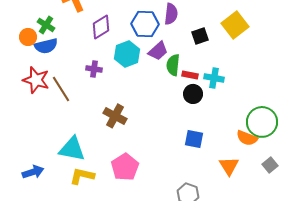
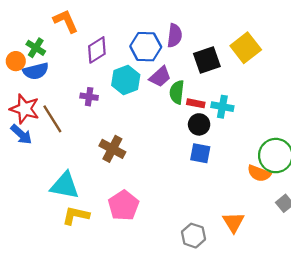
black square: (200, 36) -> (207, 60), size x1.4
blue square: (194, 139) -> (200, 153), moved
orange triangle: (229, 166) -> (233, 222), moved
blue arrow: (33, 172) -> (21, 134), moved, turned 60

